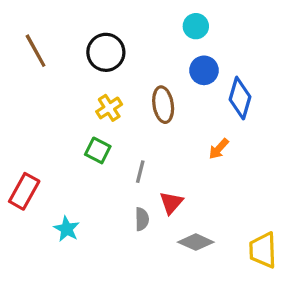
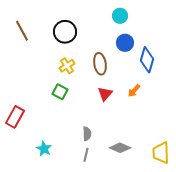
gray line: (140, 172) -> (86, 155), moved
red triangle: (171, 203) -> (105, 94), moved
cyan star: (67, 229) -> (44, 149), moved

